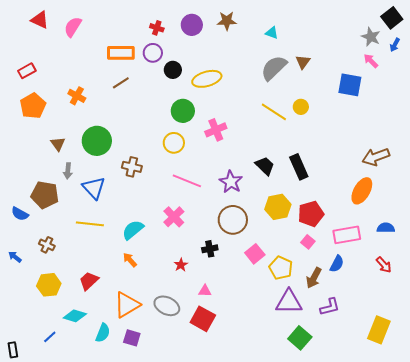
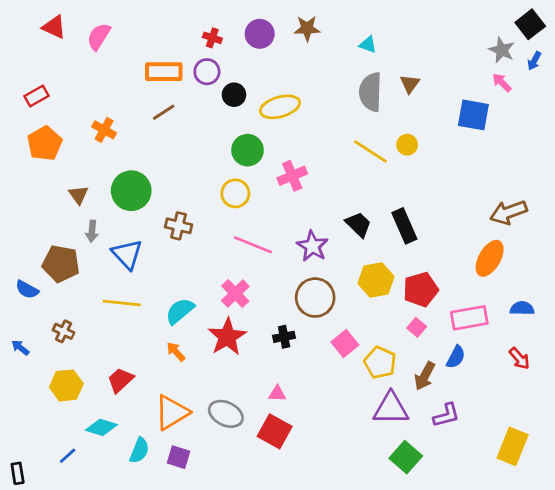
gray semicircle: (274, 68) -> (371, 92), turned -44
red star: (181, 265) -> (227, 337), moved, size x2.0

